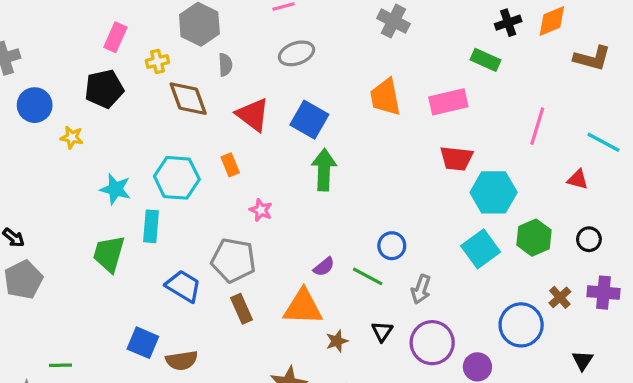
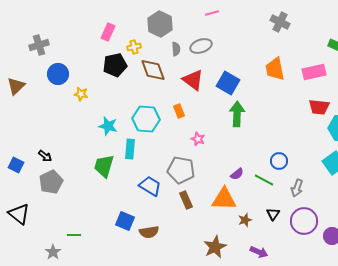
gray ellipse: (296, 53) -> (201, 46), moved
black pentagon: (104, 89) -> (115, 65), moved

